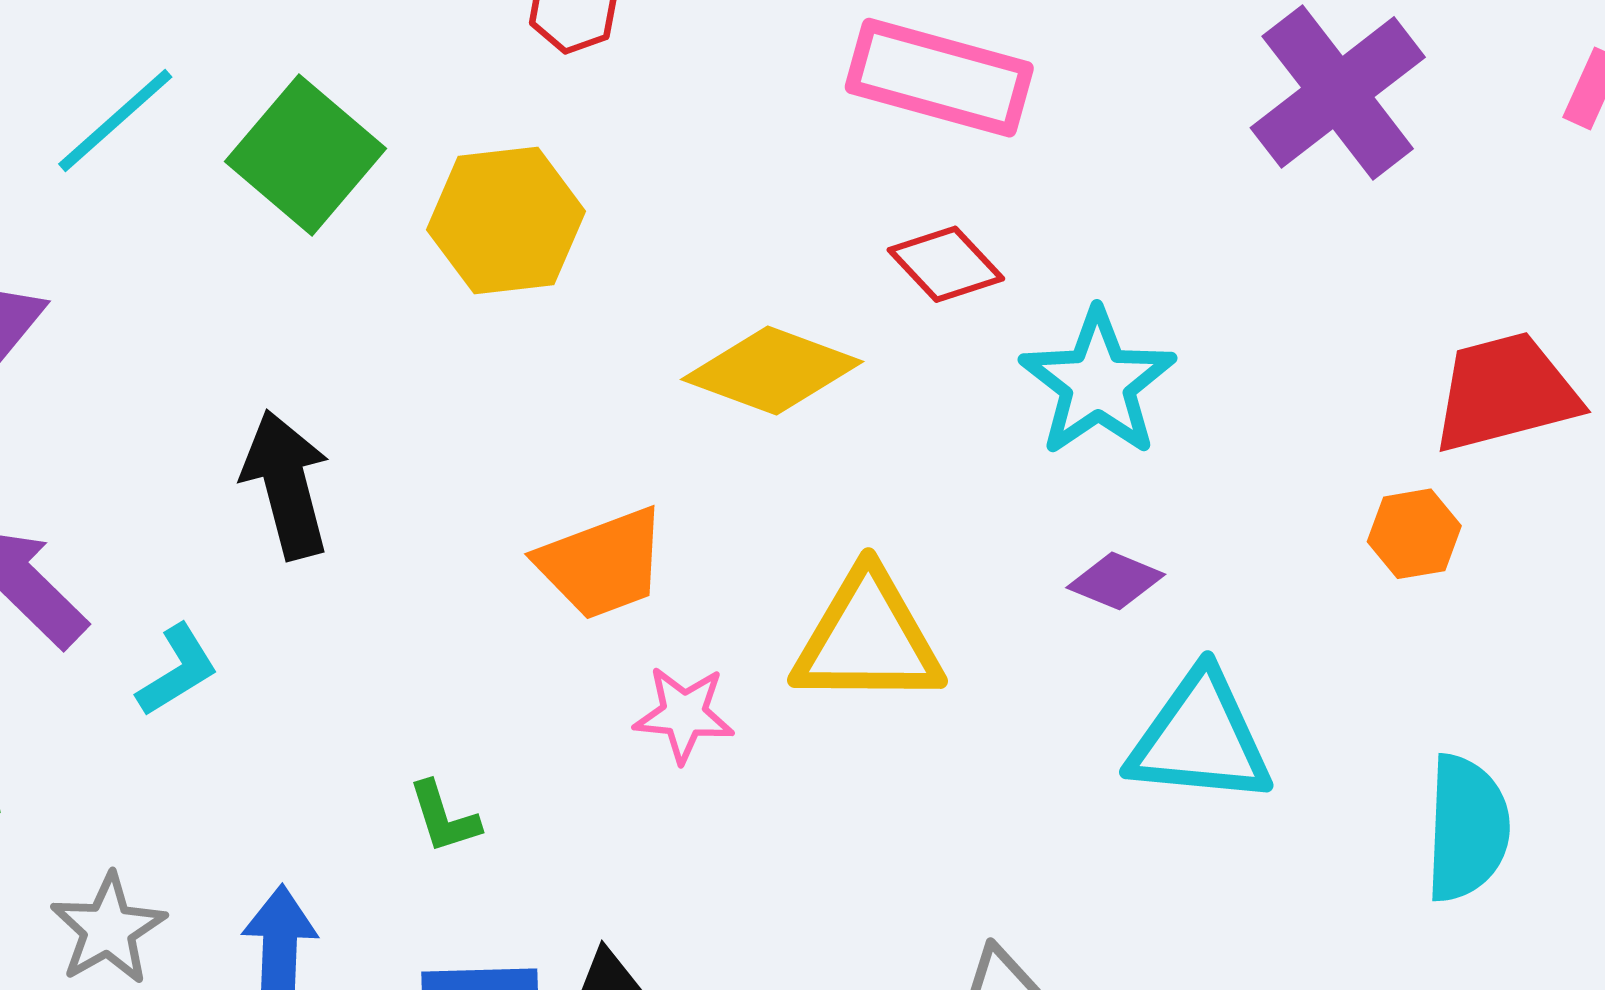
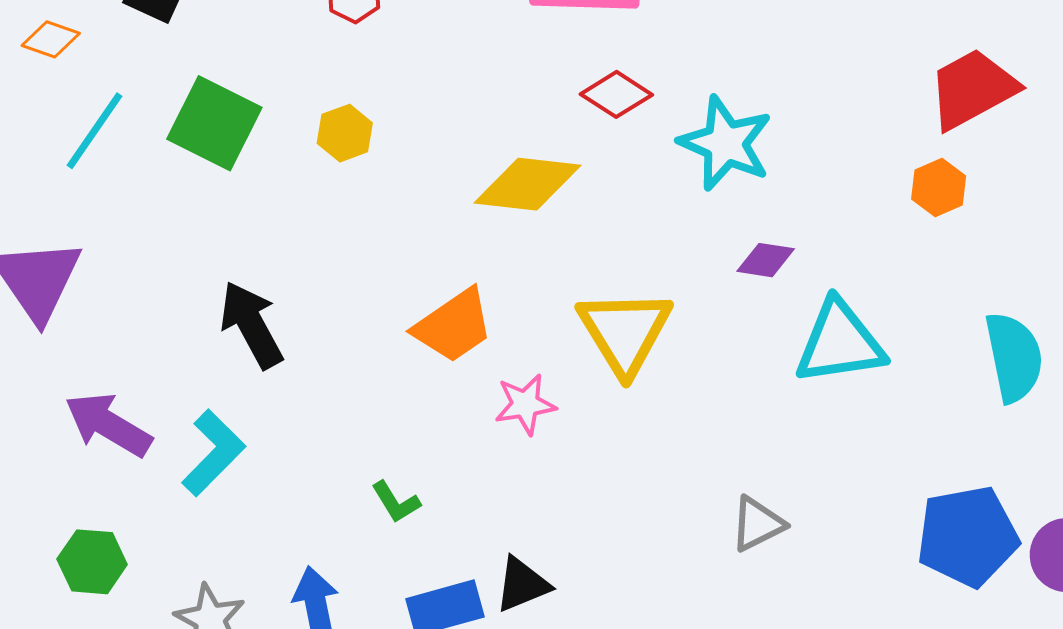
yellow hexagon: (506, 221) -> (345, 133), size x0.6
yellow triangle: (868, 639) -> (625, 332), turned -48
cyan L-shape: (177, 670) -> (213, 453), size x1.4

